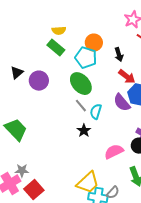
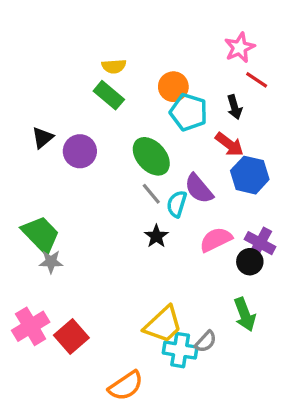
black arrow: (119, 55) -> (235, 107), moved
cyan pentagon: (86, 58) -> (189, 112), moved
purple semicircle: (122, 103) -> (199, 189), moved
pink semicircle: (114, 152) -> (216, 240), moved
gray star: (22, 171) -> (51, 262), moved

